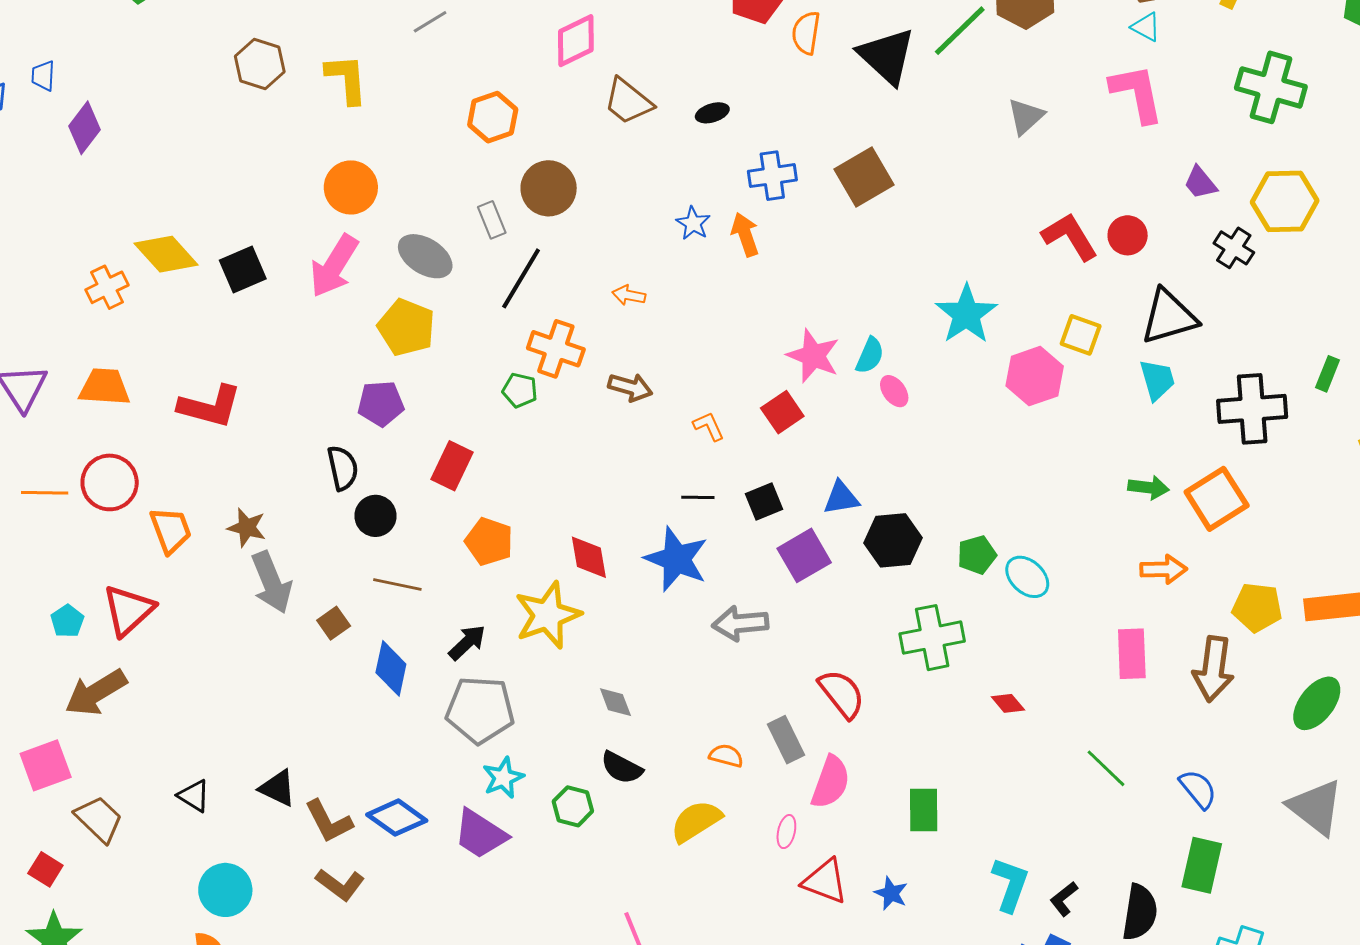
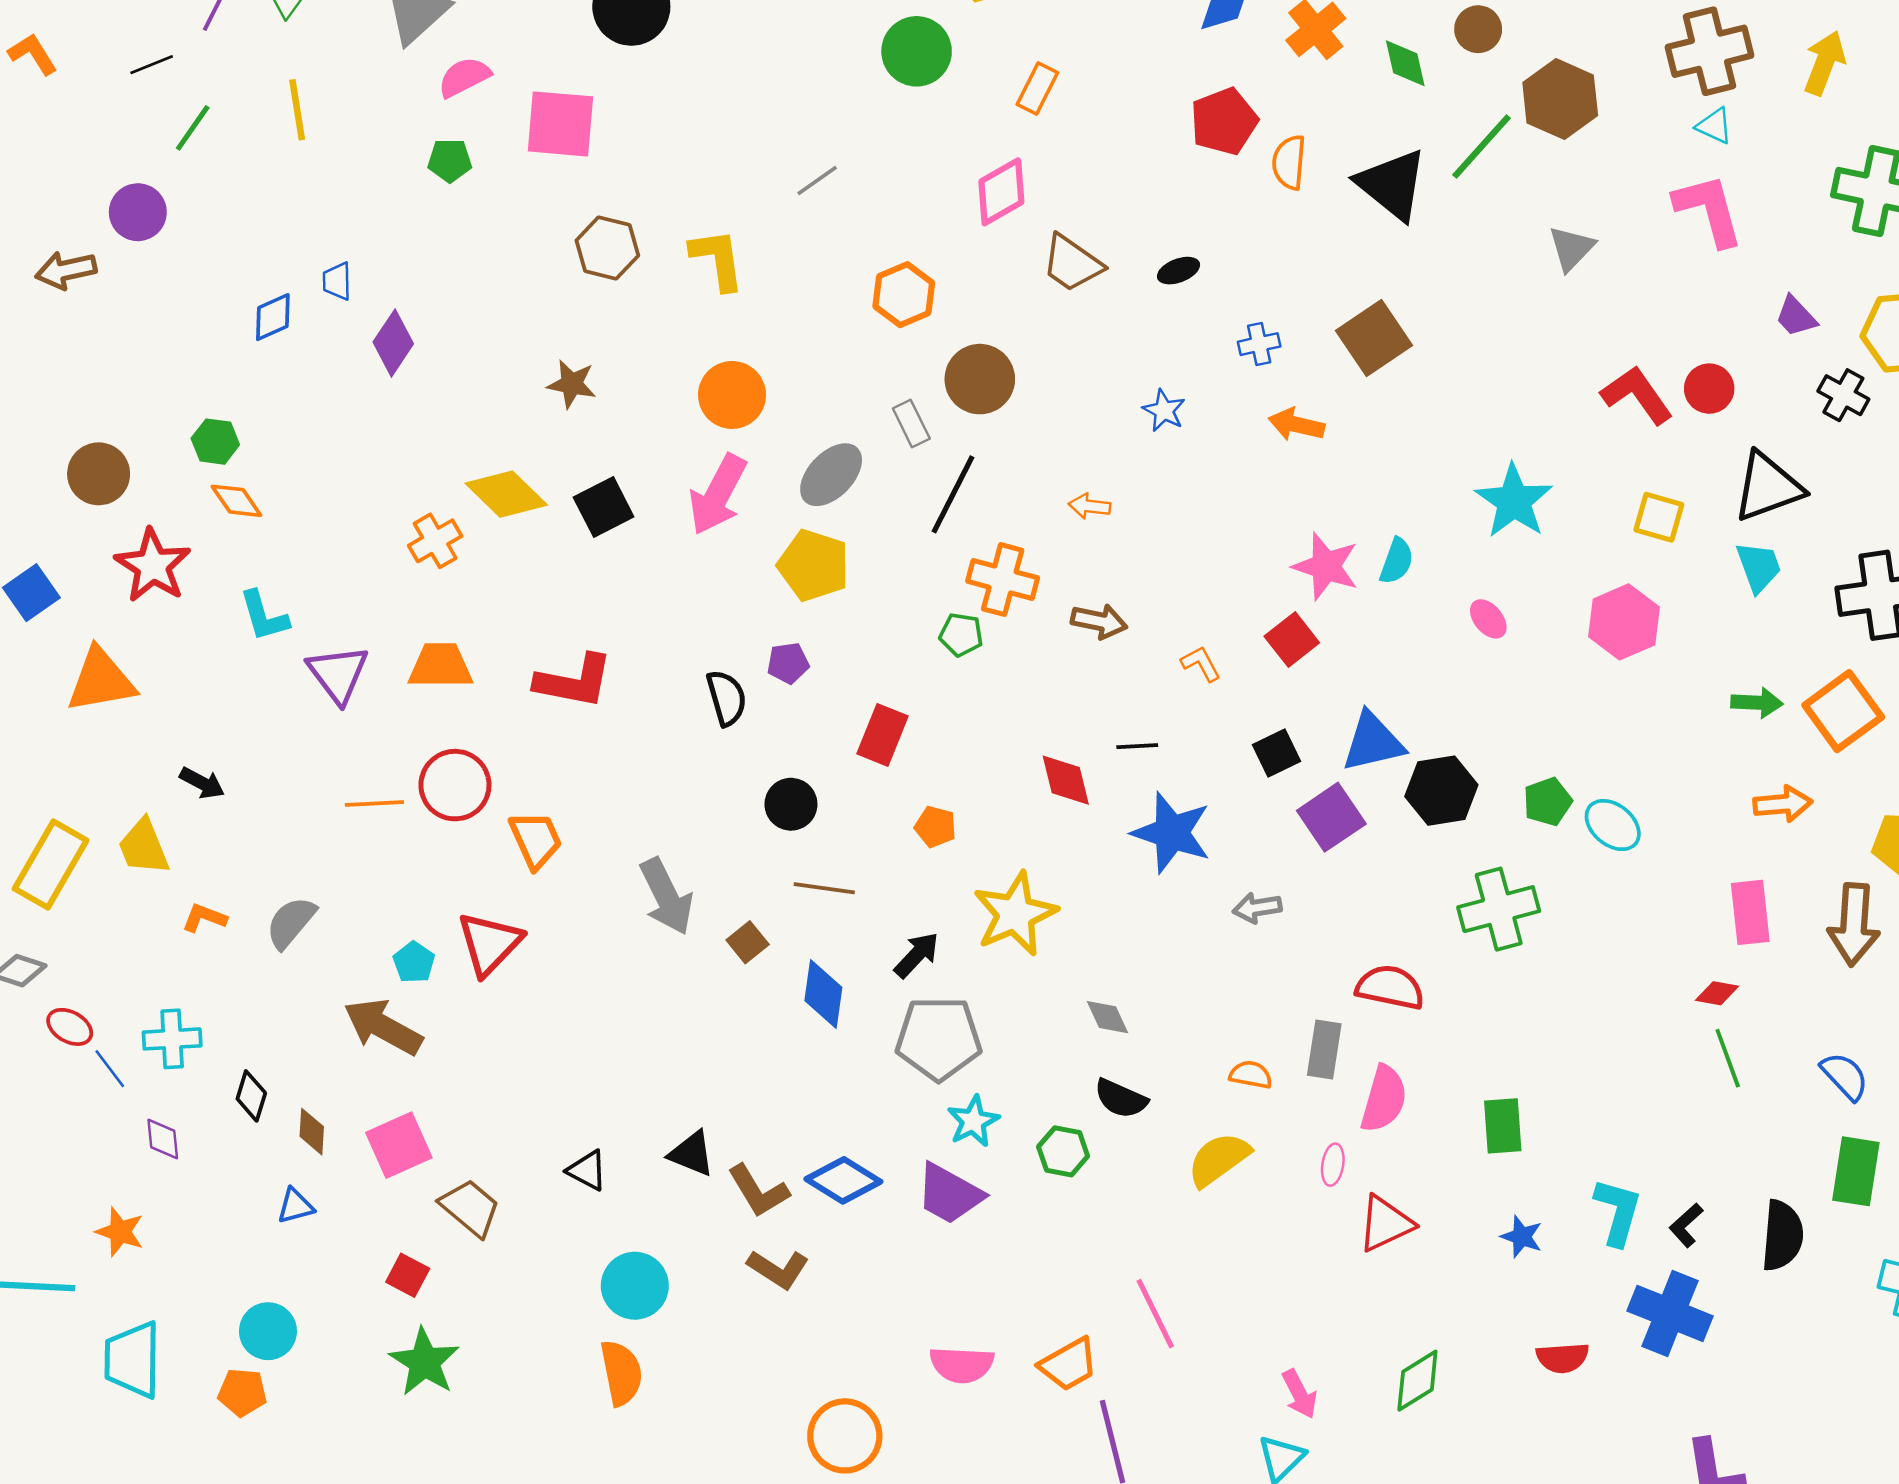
blue cross: (772, 176) -> (1259, 344), size x0.7
orange arrow: (745, 234) -> (1296, 425), moved, turned -54
gray ellipse: (425, 256) -> (831, 475), turned -74
pink hexagon: (1035, 376) -> (1624, 622), moved
pink ellipse: (894, 391) -> (1488, 619), moved
purple pentagon: (381, 404) -> (788, 663), size x0.7
black semicircle: (343, 468) -> (726, 698), moved
black line: (698, 497) -> (1137, 746), moved
blue triangle: (841, 498) -> (1373, 742), size x1.4
brown star: (247, 528) -> (572, 384), moved
orange pentagon: (489, 542) -> (935, 827), size x0.7
red diamond: (589, 557) -> (1066, 780), moved
gray arrow: (740, 623) -> (1257, 908), size x0.7
brown arrow: (96, 693) -> (383, 1027), moved, turned 64
red semicircle: (842, 694) -> (1390, 987), turned -36
red diamond: (1008, 703) -> (1717, 993), moved, turned -36
gray rectangle: (786, 740) -> (1324, 1050), turned 39
green line: (1106, 768) -> (1728, 1058), turned 30
red triangle: (825, 881) -> (1385, 1224), turned -42
blue star: (891, 893) -> (1522, 1237), moved

